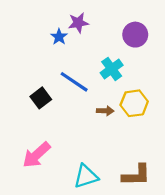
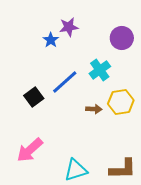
blue line: (74, 82) -> (65, 82), turned -76

